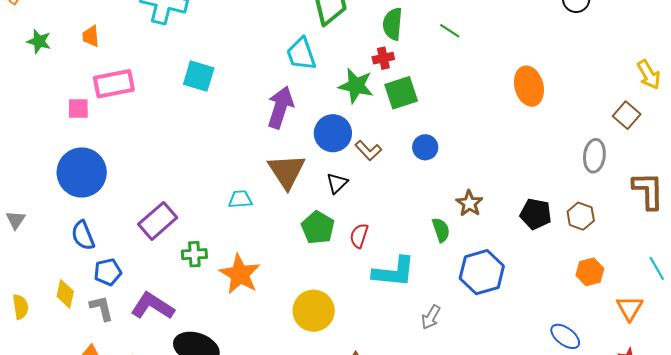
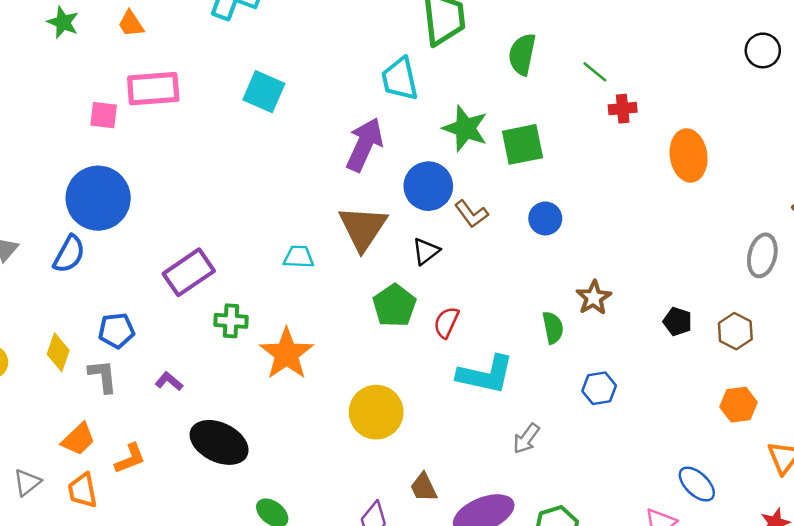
orange trapezoid: (91, 36) -> (131, 24), turned -35
red cross: (383, 58) -> (623, 109), moved
black pentagon: (536, 214) -> (677, 322), size x0.7
blue semicircle: (83, 235) -> (69, 254), moved, turned -136
blue hexagon: (482, 272) -> (599, 388), size x0.6
purple L-shape: (152, 306) -> (169, 381), size x0.5

